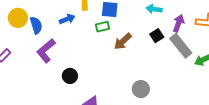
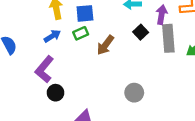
blue arrow: (67, 19) -> (52, 36), moved
gray rectangle: (181, 46) -> (168, 38), turned 45
purple L-shape: (46, 51) -> (44, 69), moved

